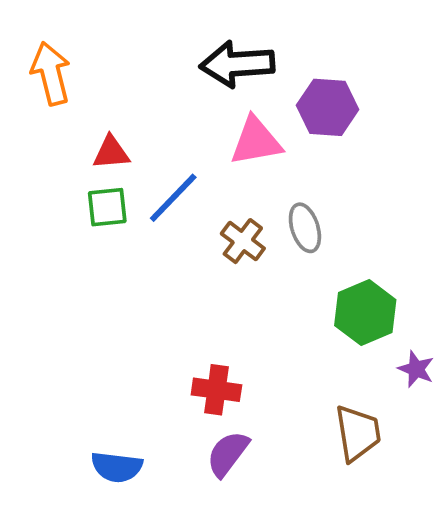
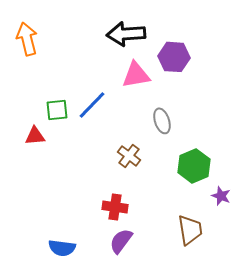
red triangle: (111, 153) -> (35, 136), moved
brown cross: (243, 241) -> (129, 156), moved

